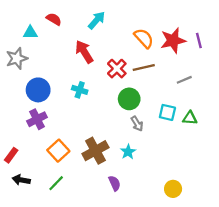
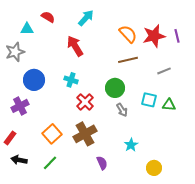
red cross: (117, 69) -> (85, 102), moved
purple cross: (37, 119) -> (20, 106), moved
cyan star: (128, 152) -> (131, 145), moved

